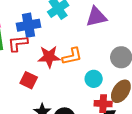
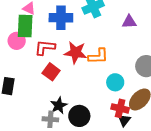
purple triangle: (96, 17) -> (129, 22), size x0.7
red L-shape: (18, 43) -> (45, 47), moved

